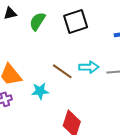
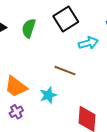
cyan arrow: (89, 67) -> (88, 43), moved

